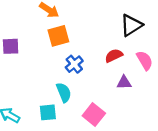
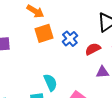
blue cross: (74, 64) -> (70, 39), moved

